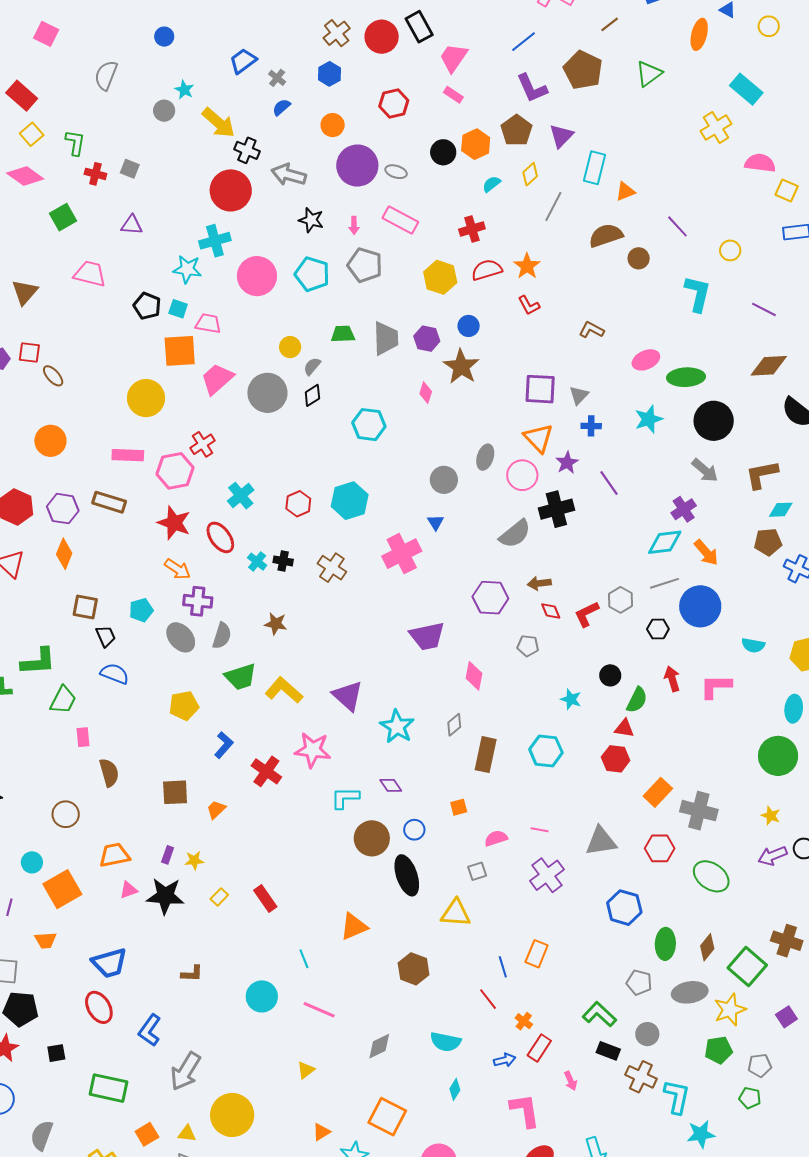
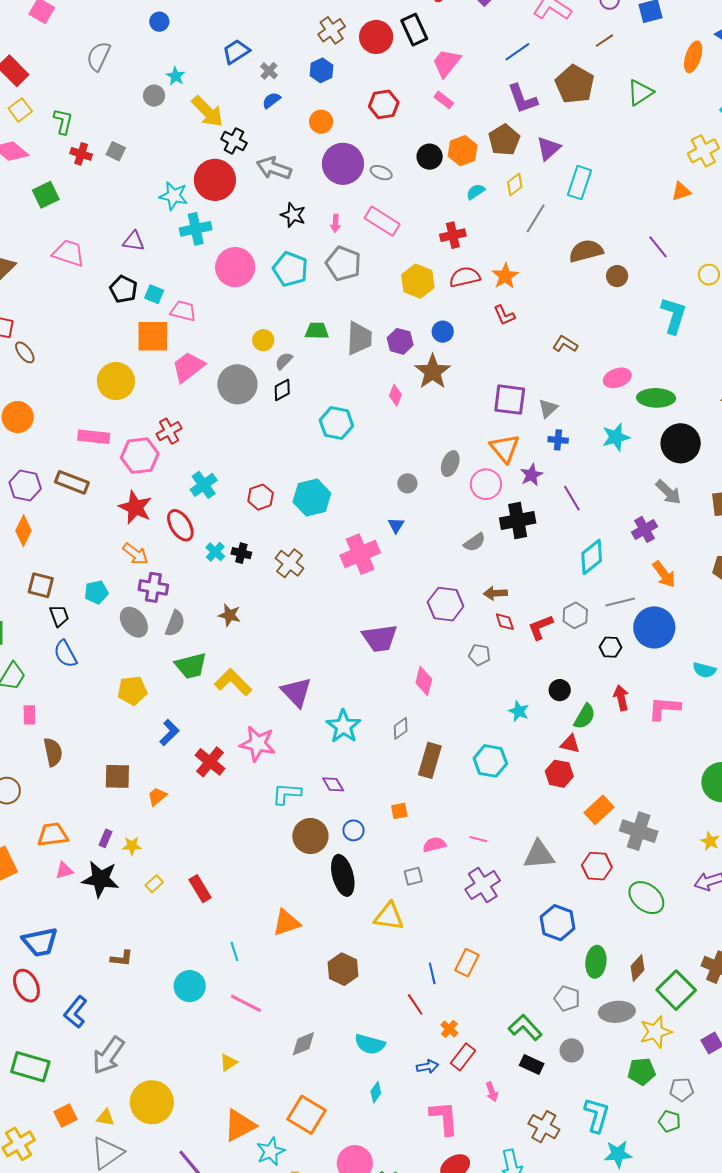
orange triangle: (625, 192) -> (681, 191), moved
purple triangle: (132, 225) -> (134, 241), moved
cyan star: (187, 269) -> (174, 196), moved
gray circle: (444, 480) -> (407, 483), size x0.7
gray semicircle: (515, 534) -> (475, 542), size x0.7
cyan diamond: (665, 542) -> (592, 557), moved, turned -36
blue semicircle: (115, 674) -> (65, 654), turned -144
brown cross: (641, 1077) -> (544, 1127), moved
orange triangle: (321, 1132) -> (240, 1125), size x1.8

